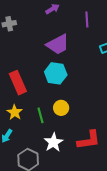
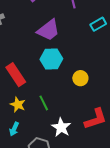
yellow circle: (61, 108) -> (80, 78), moved

